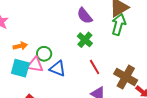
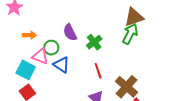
purple semicircle: (85, 16) -> (70, 32), moved
cyan square: (20, 68) -> (26, 70), moved

